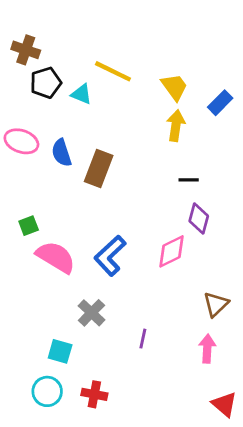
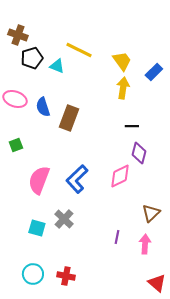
green square: (29, 226) -> (16, 145), moved
pink semicircle: (56, 257) -> (39, 180), turned -100
purple line: (143, 339) -> (117, 237), moved
cyan square: (60, 351) -> (37, 228), moved

